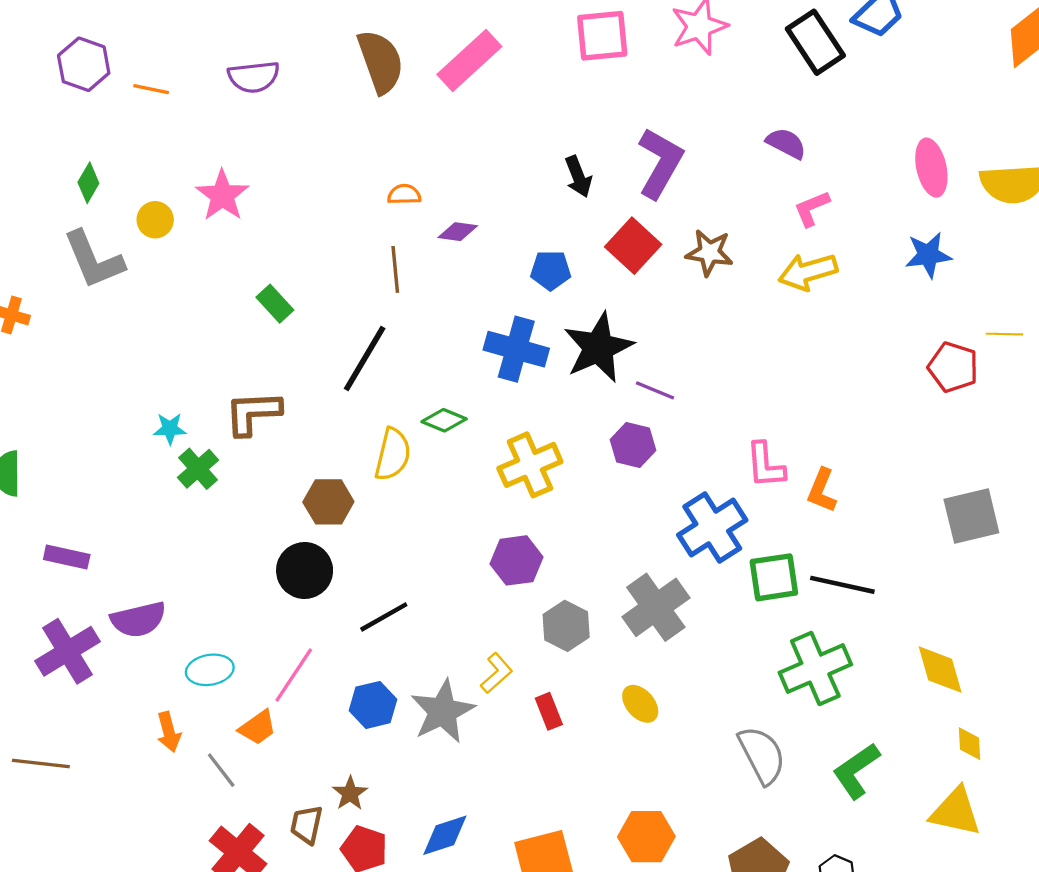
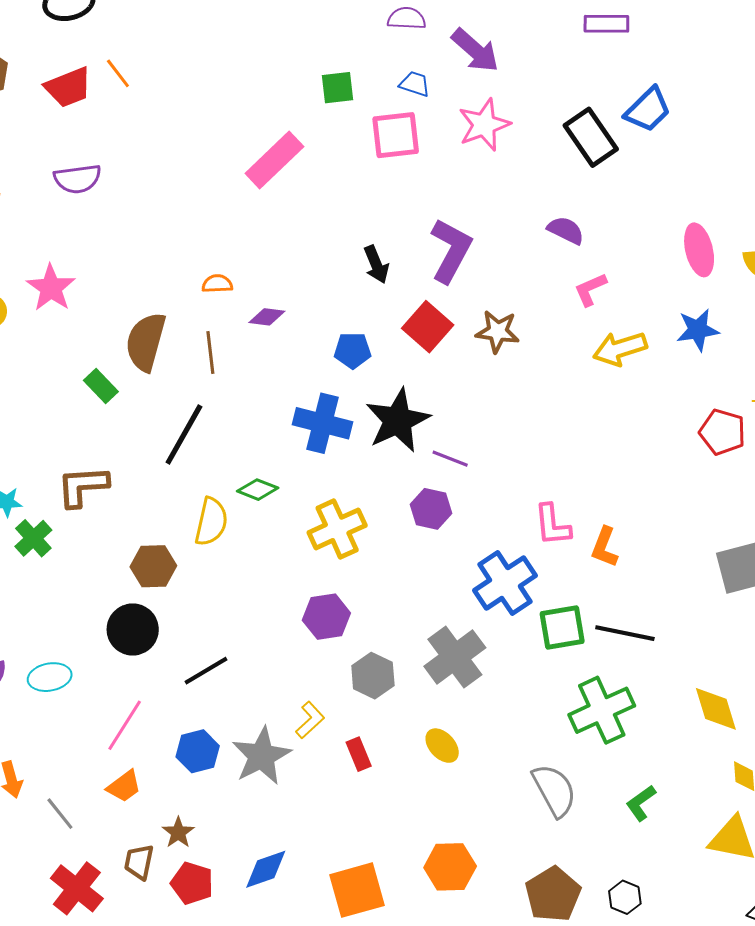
brown semicircle: (381, 62) -> (146, 342), moved, turned -144
yellow arrow: (808, 272) -> (620, 349), moved
cyan ellipse: (210, 670) -> (50, 677), moved
orange trapezoid: (258, 727) -> (124, 786), moved
green L-shape: (856, 771) -> (641, 803), size x0.7

